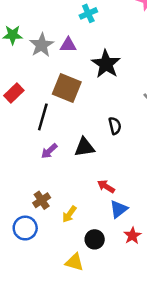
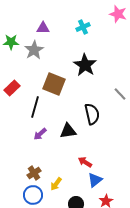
cyan cross: (88, 13) -> (83, 27), moved
purple triangle: (68, 45) -> (43, 28), moved
black semicircle: (115, 126) -> (92, 114), size x1.5
blue circle: (25, 228) -> (33, 195), moved

